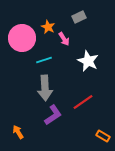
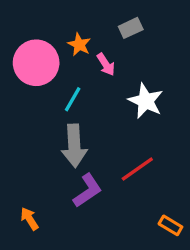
cyan line: (44, 60) -> (73, 99), turned -42

